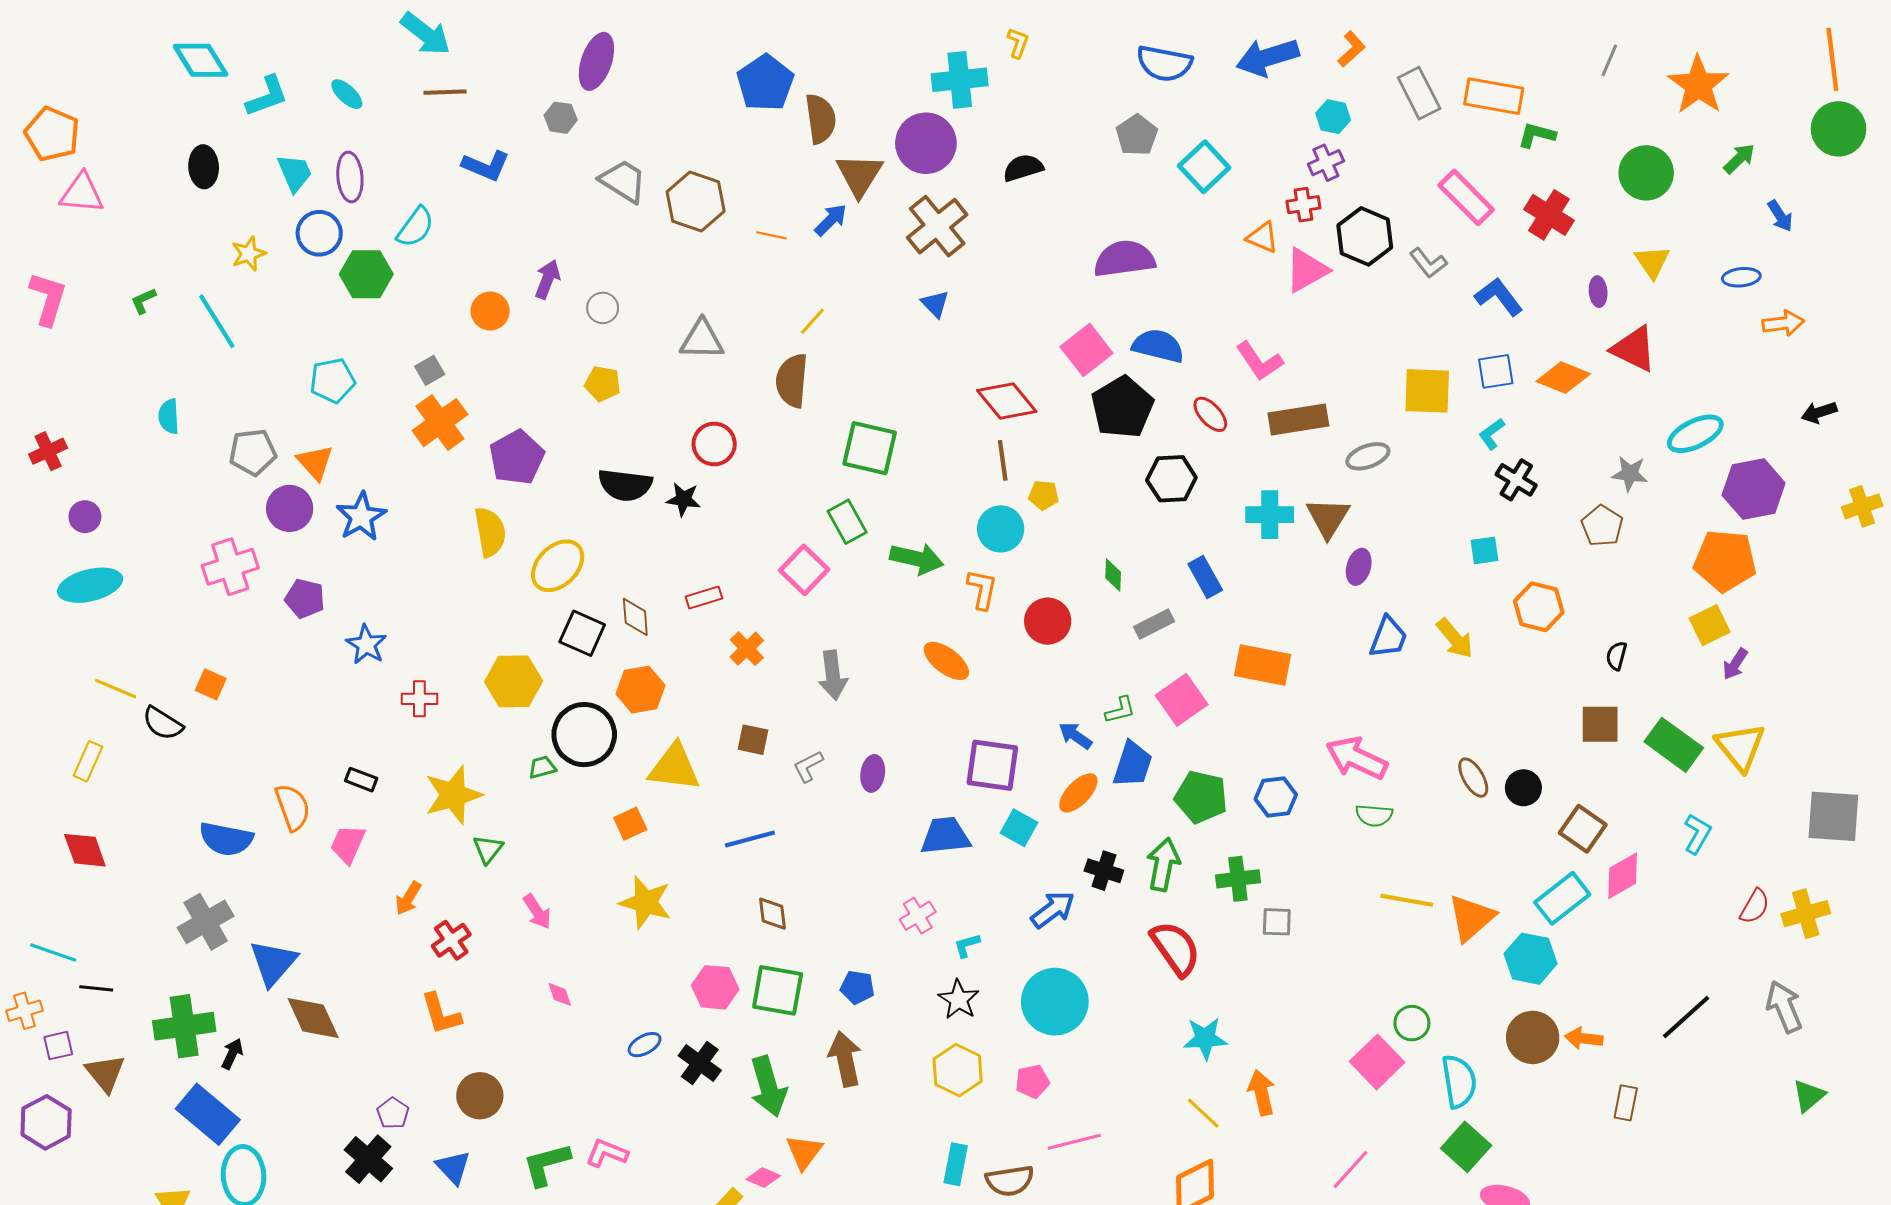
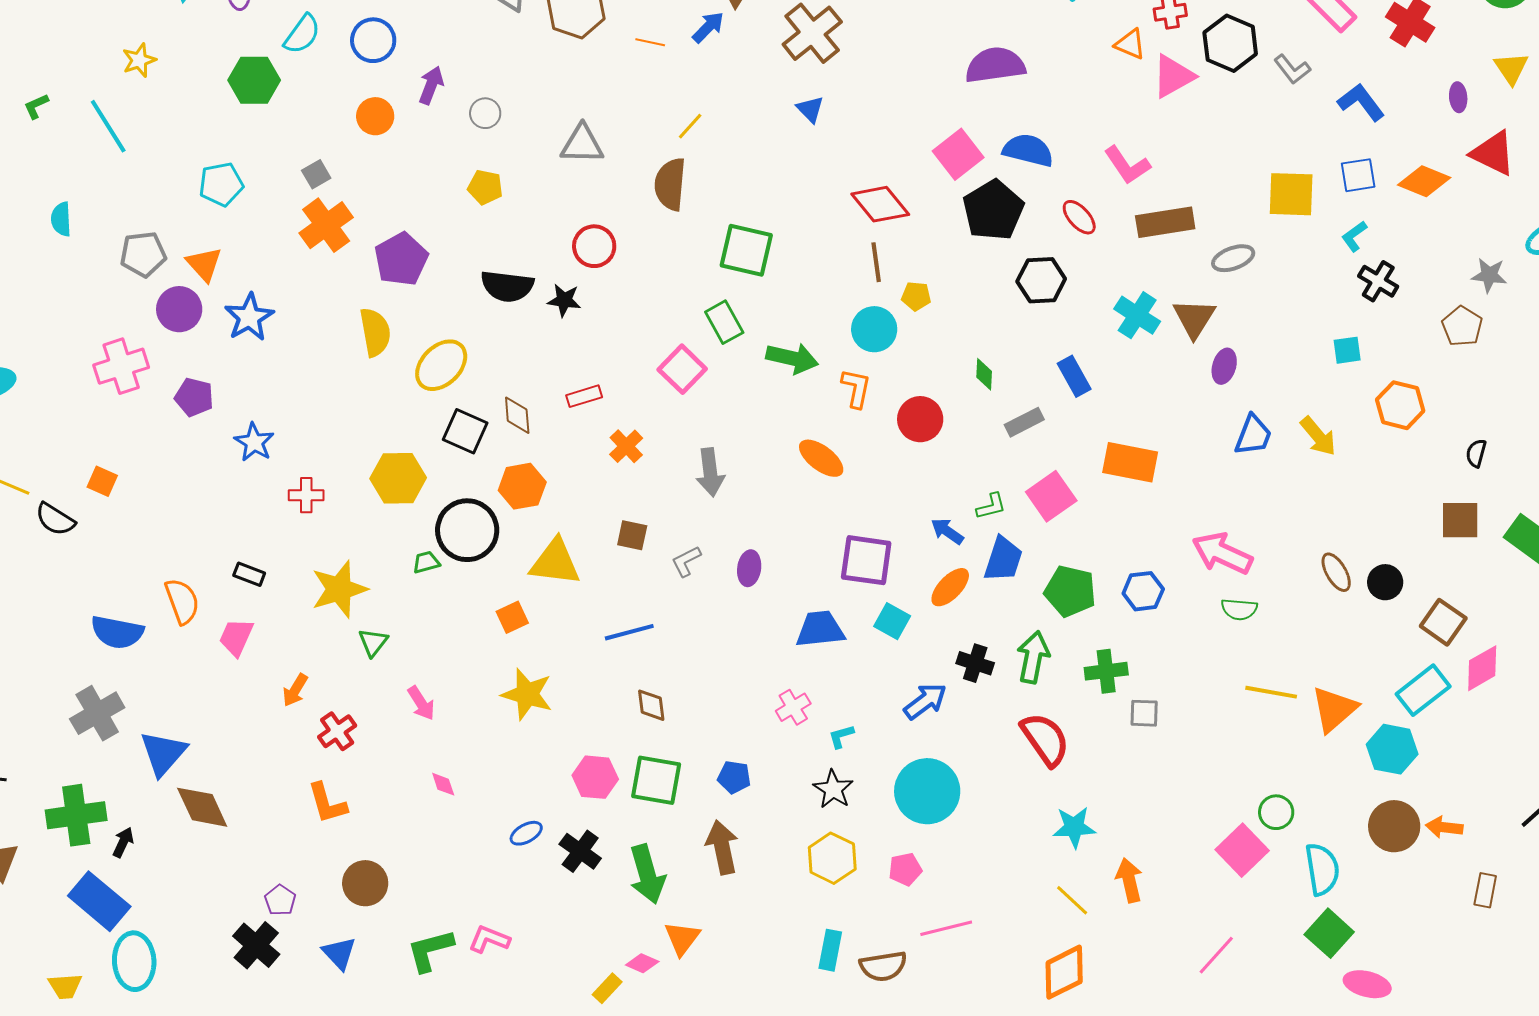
blue circle: (319, 233) -> (373, 40), moved
cyan cross: (1270, 515) -> (1137, 315), turned 33

